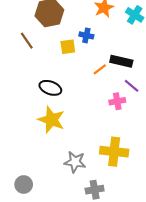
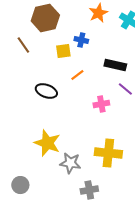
orange line: (100, 69) -> (77, 75), moved
pink cross: (117, 101) -> (101, 104), moved
yellow star: (51, 120) -> (47, 143), moved

